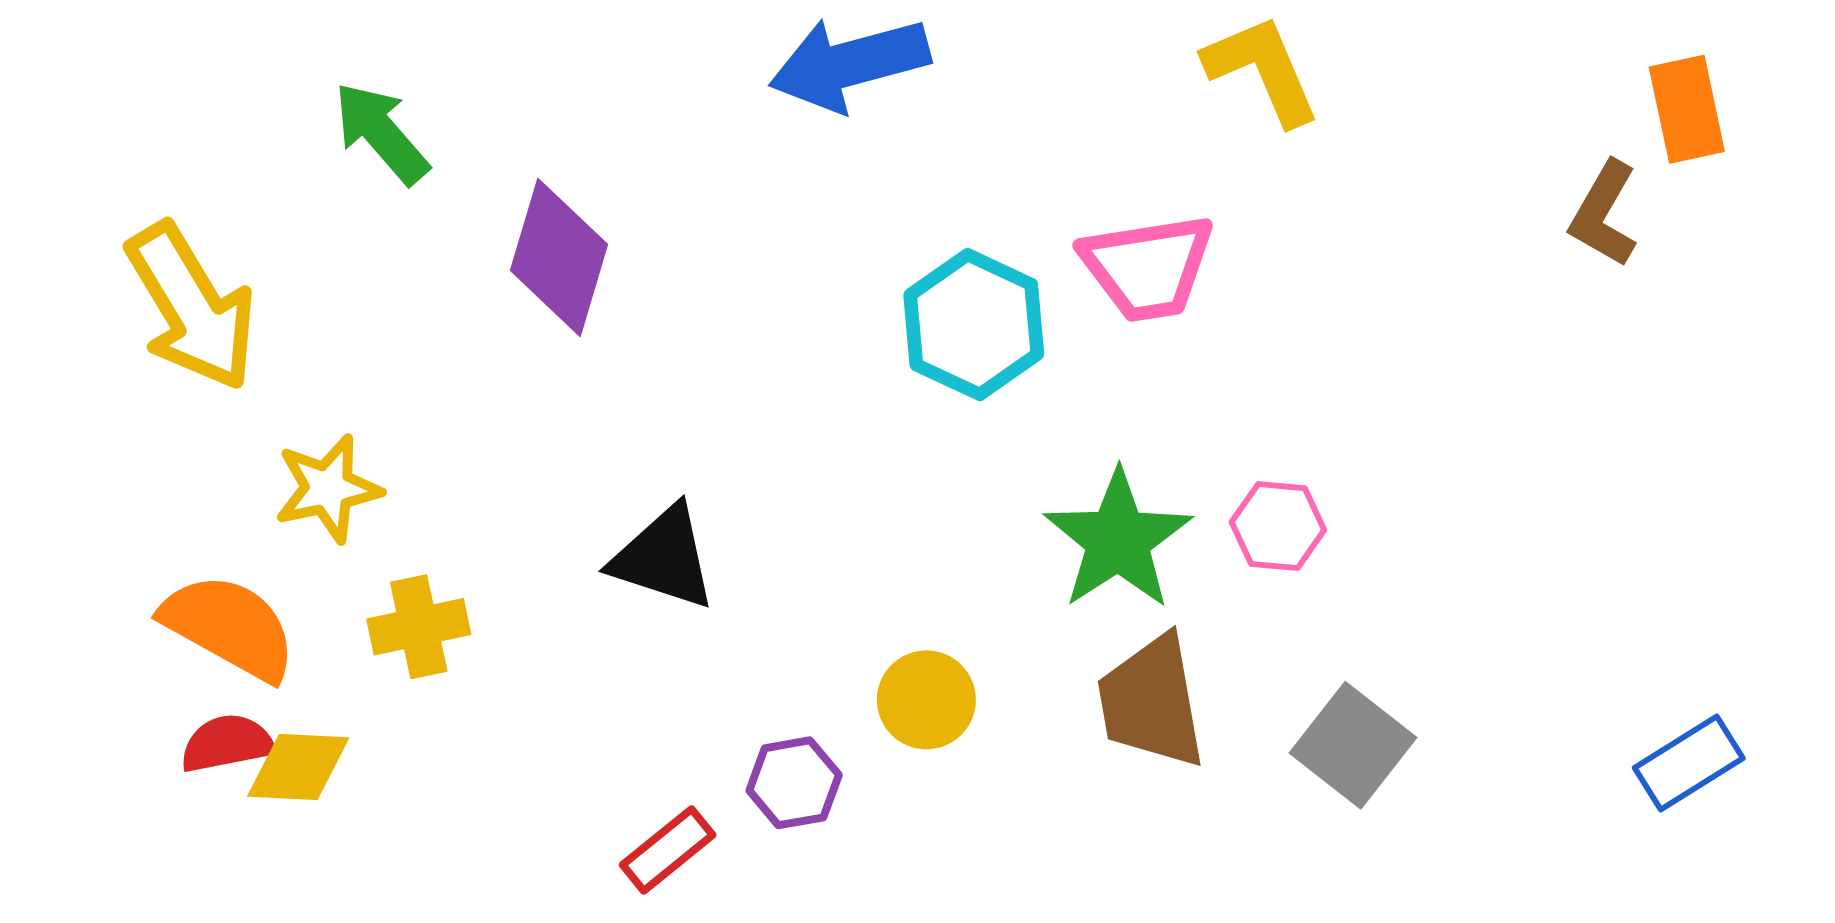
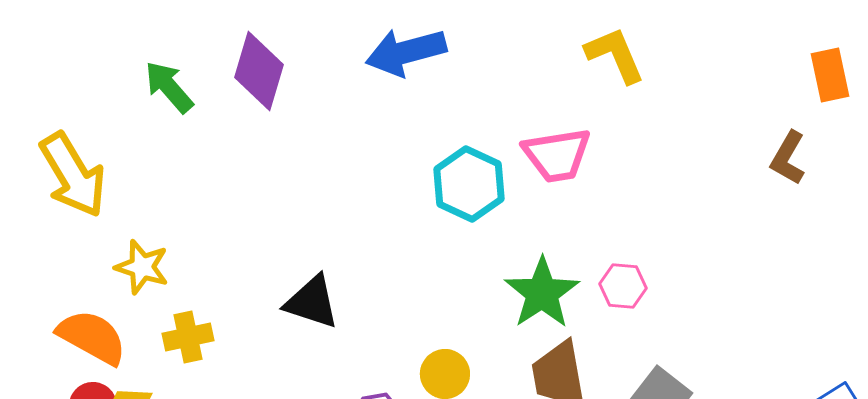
brown L-shape: (1604, 214) -> (788, 158), moved
purple diamond: (559, 257) -> (259, 71), moved
yellow star: (328, 489) -> (142, 267), turned 30

